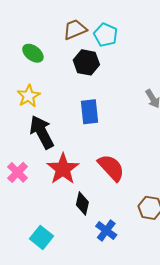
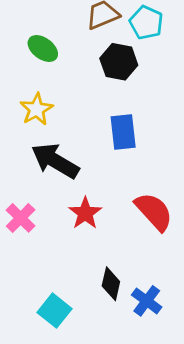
black arrow: (42, 132) -> (55, 161), turned -32
red star: (63, 169) -> (85, 213), size x0.7
black diamond: (82, 204) -> (111, 284), moved

